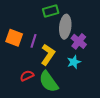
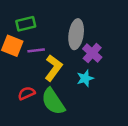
green rectangle: (51, 11) -> (26, 24), moved
purple line: (33, 41) -> (36, 50), turned 64

